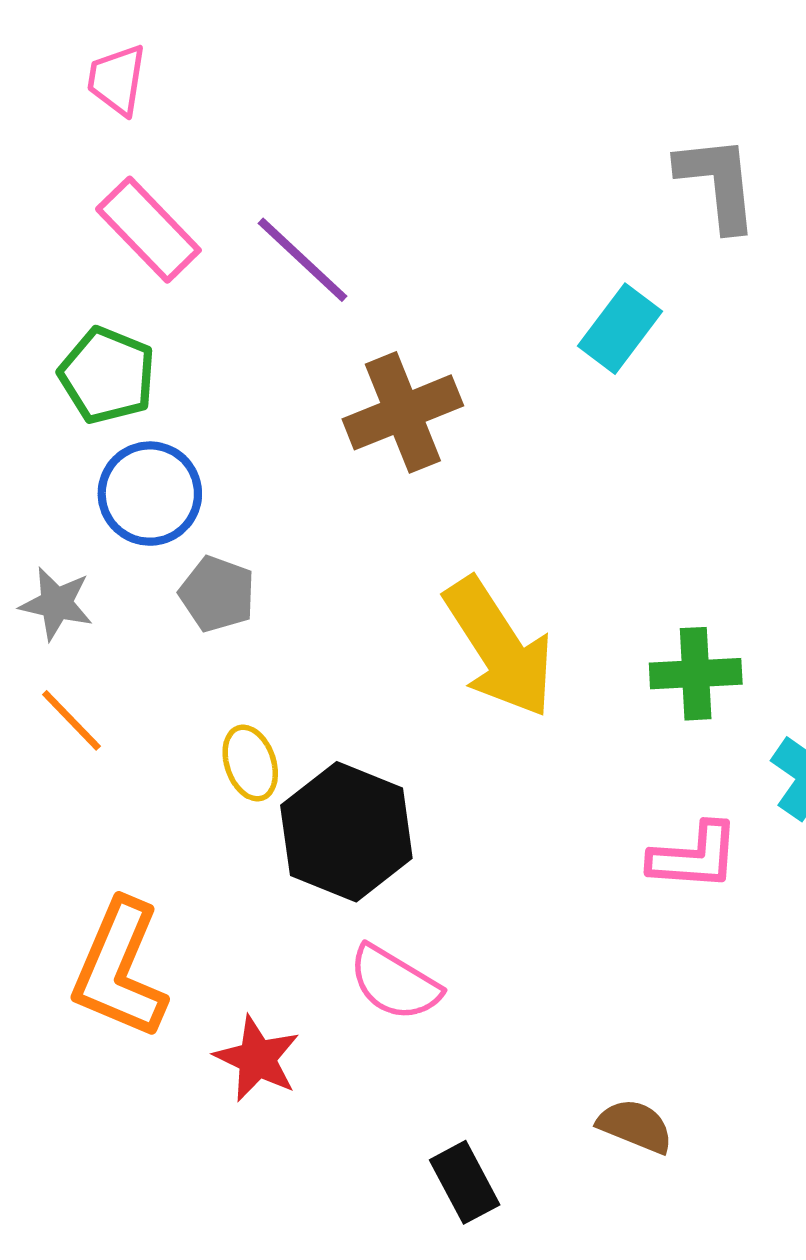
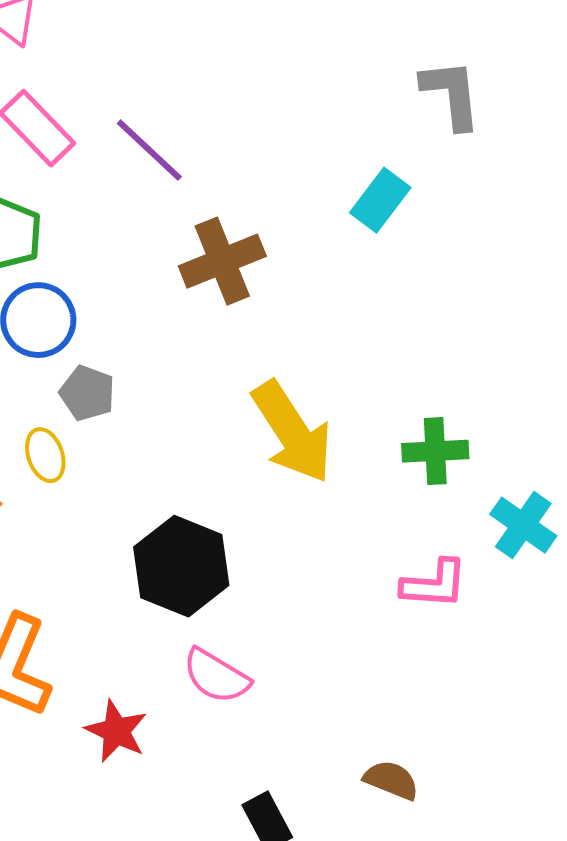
yellow ellipse: (250, 763) -> (45, 455), moved

